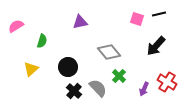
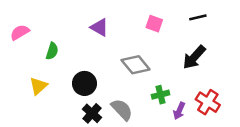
pink square: (137, 19) -> (154, 24), moved
purple triangle: (80, 22) -> (99, 27), turned 42
green cross: (119, 76) -> (160, 95), moved, turned 32

